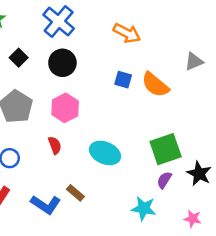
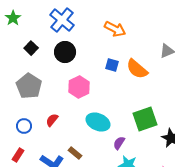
pink hexagon: (65, 108) -> (79, 87), moved
red semicircle: (55, 145) -> (52, 120), moved, turned -120
purple semicircle: (164, 180) -> (119, 143), moved

